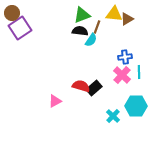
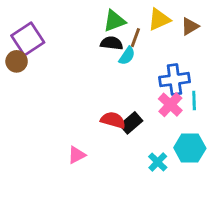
brown circle: (12, 13) -> (17, 61), moved
yellow triangle: (114, 14) -> (159, 19), turned -30
brown triangle: (127, 19) -> (190, 26), moved
blue cross: (125, 57) -> (174, 80), size x1.5
pink triangle: (55, 101) -> (77, 155), moved

